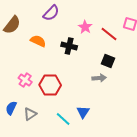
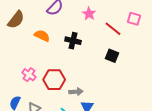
pink star: (85, 27) -> (89, 14), moved
gray arrow: (99, 78) -> (76, 92), moved

